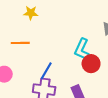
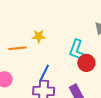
yellow star: (31, 13) -> (39, 36), moved

